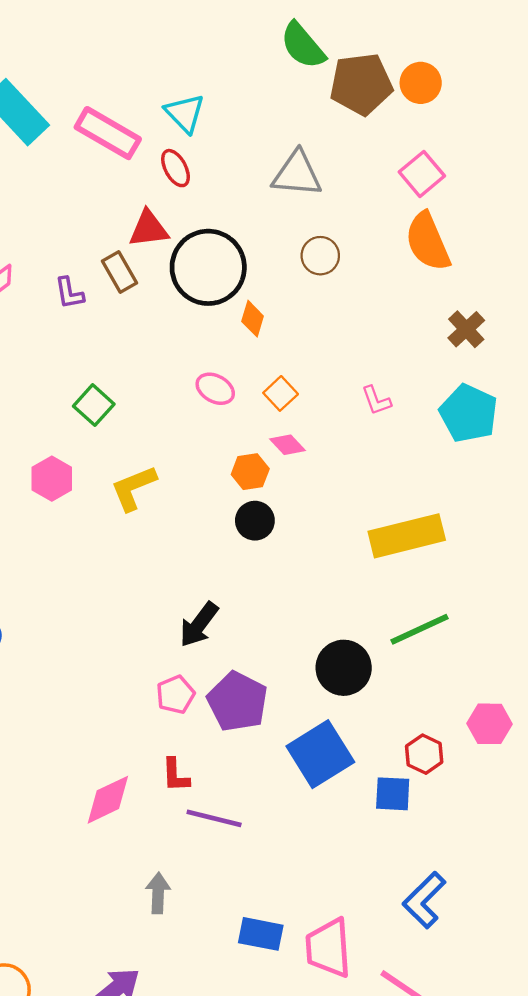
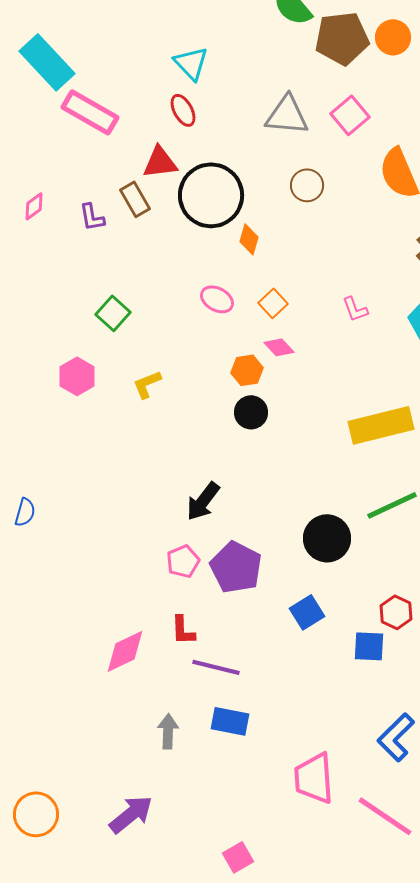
pink rectangle: (108, 133) -> (90, 112), moved
pink square: (422, 174) -> (350, 115), moved
yellow L-shape: (133, 488) -> (147, 384), size x0.7
blue square: (320, 754) -> (307, 612), size x0.6
blue rectangle: (261, 934) -> (230, 721), moved

